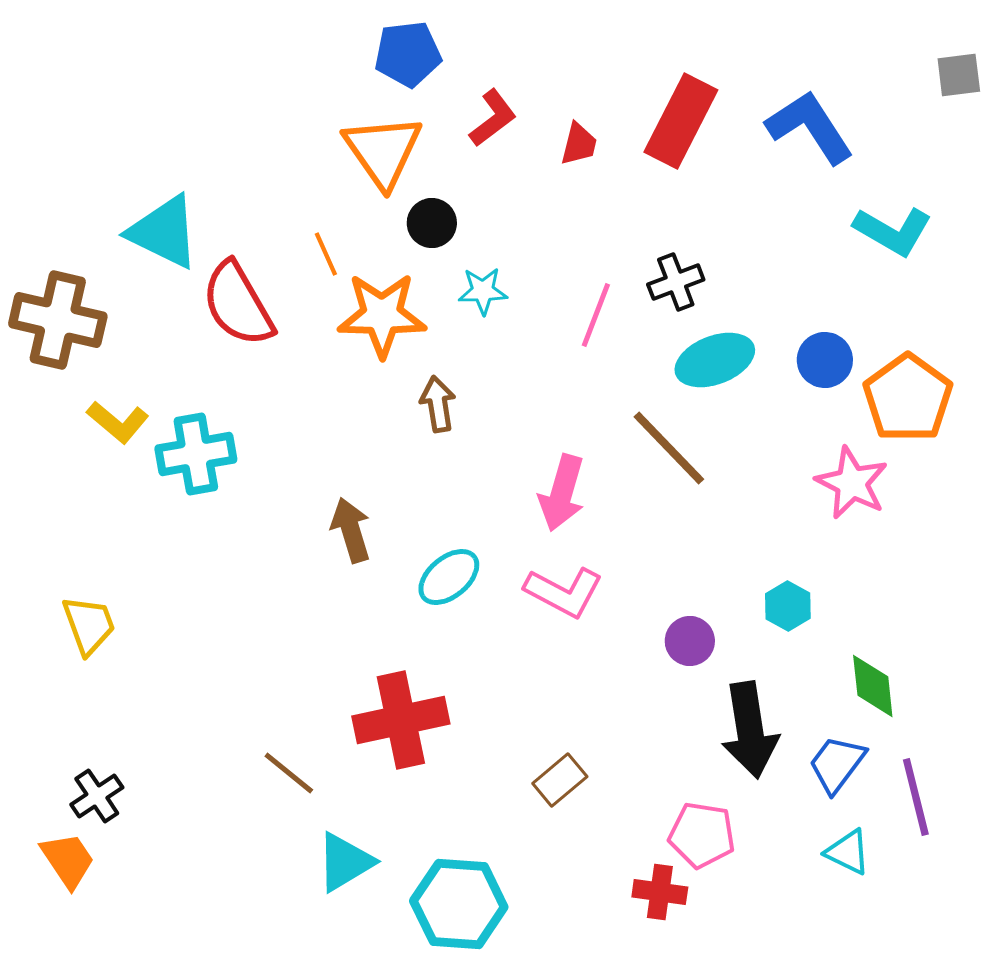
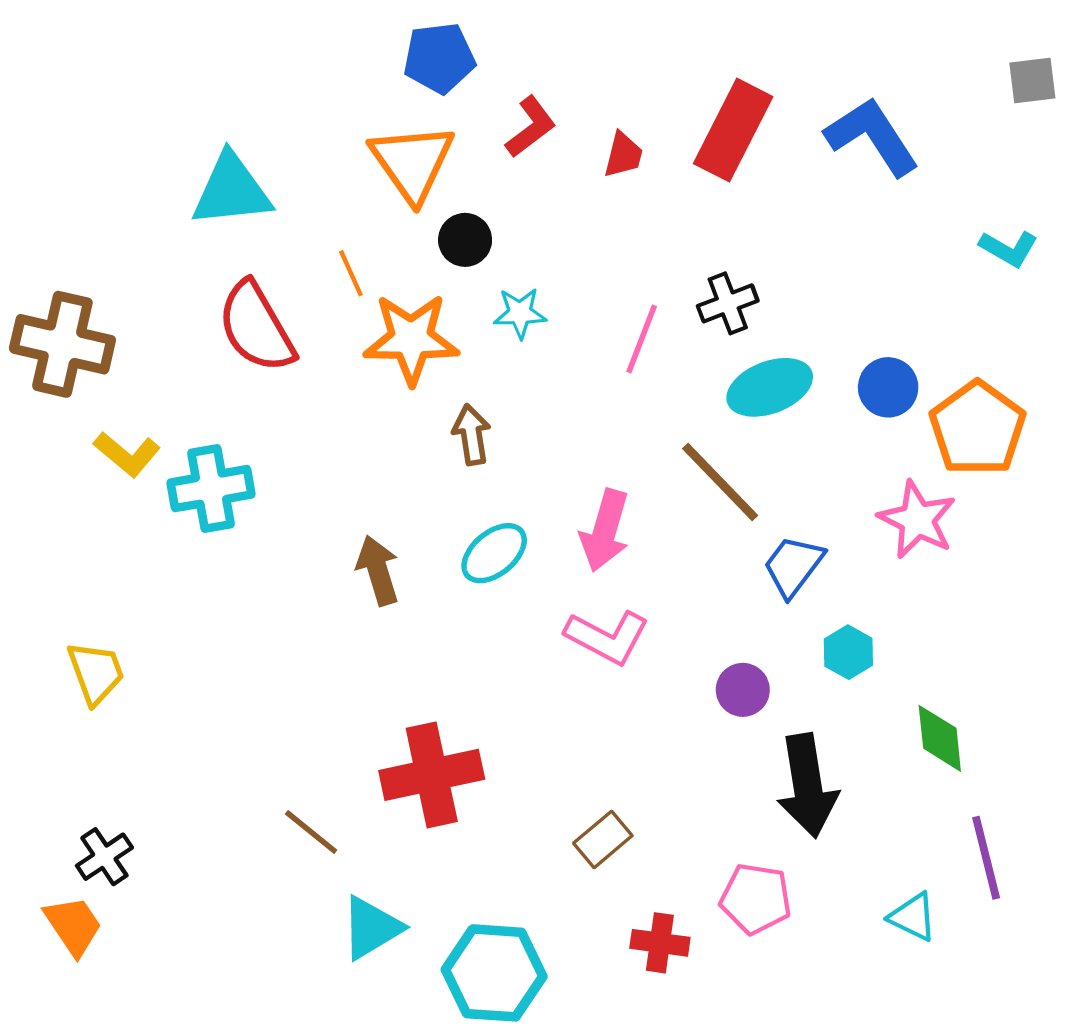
cyan L-shape: (893, 231) -> (1009, 248), moved, size x0.7
cyan triangle: (164, 232) -> (231, 190), moved, turned -32
cyan ellipse: (449, 577) -> (494, 553), moved
blue trapezoid: (837, 764) -> (793, 566), moved
red cross: (660, 892) -> (660, 943), moved

